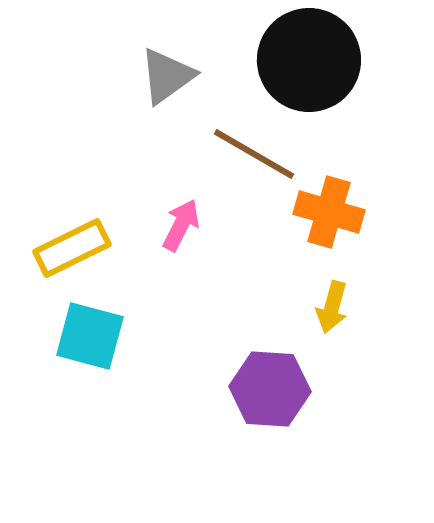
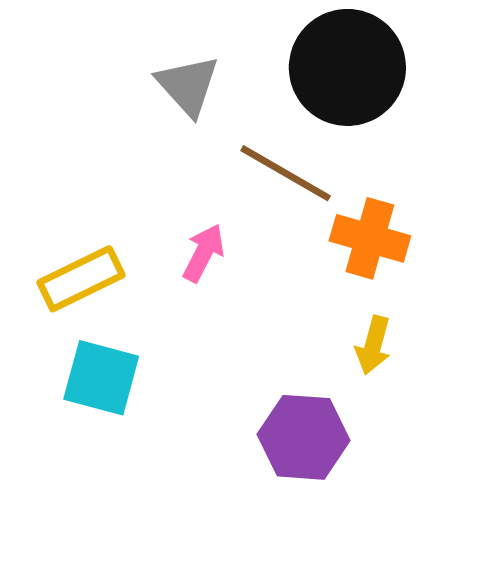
gray triangle: (167, 76) -> (188, 85), turned -36

